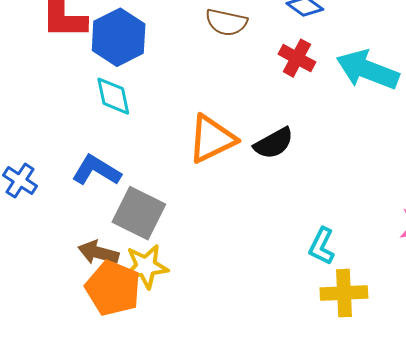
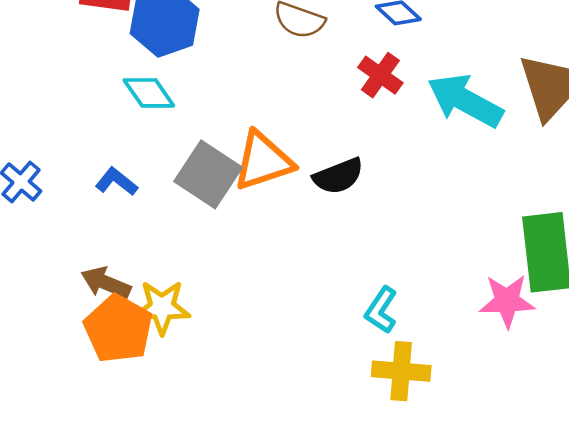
cyan diamond: (113, 96) -> (149, 93), turned -30
blue L-shape: (96, 170) -> (116, 182), size x0.7
gray square: (139, 213) -> (208, 174), moved

